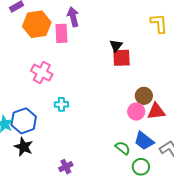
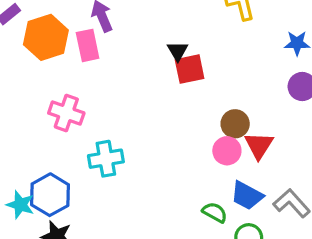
cyan cross: (61, 104) -> (106, 159), size x1.5
red triangle: (156, 111) -> (259, 145), turned -42

